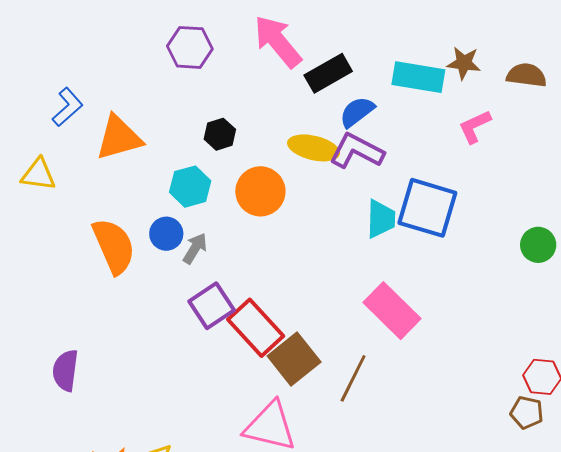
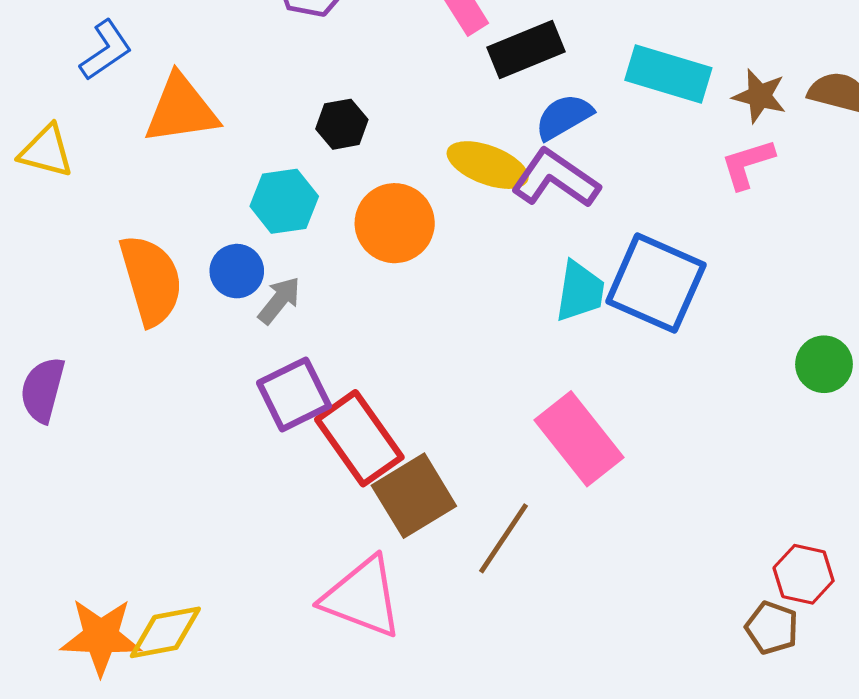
brown star: (464, 63) -> (759, 96), moved
purple semicircle: (65, 370) -> (43, 390), moved

